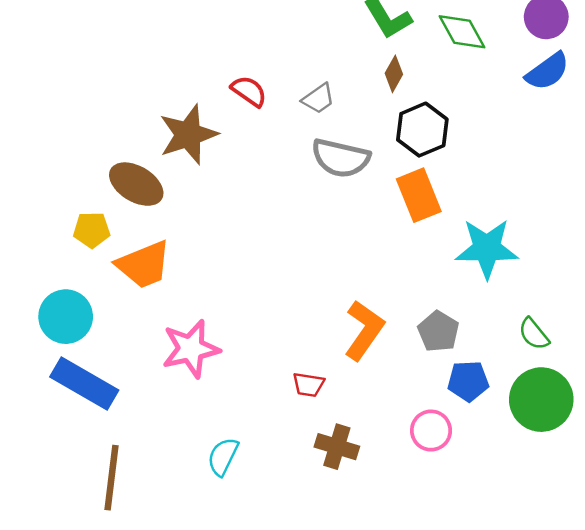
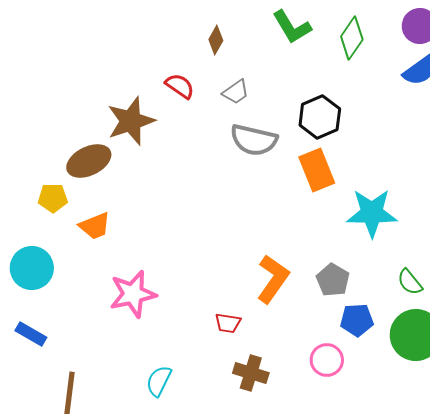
green diamond: (462, 32) -> (352, 38), turned 63
brown diamond: (394, 74) -> (216, 40), moved
brown ellipse: (136, 184) -> (89, 161), turned -57
orange trapezoid: (144, 265) -> (95, 226), size x0.7
blue rectangle: (84, 383) -> (31, 334), moved, size x0.6

